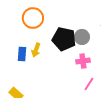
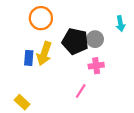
yellow arrow: (36, 50) -> (44, 53), size x1.5
pink line: (89, 84) -> (81, 91), moved

